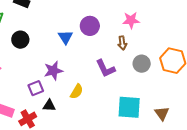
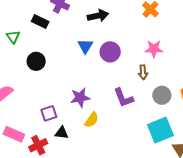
blue triangle: (65, 37) -> (85, 46), moved
purple star: (53, 71) -> (80, 98), moved
cyan square: (129, 107) -> (160, 130), moved, turned -30

